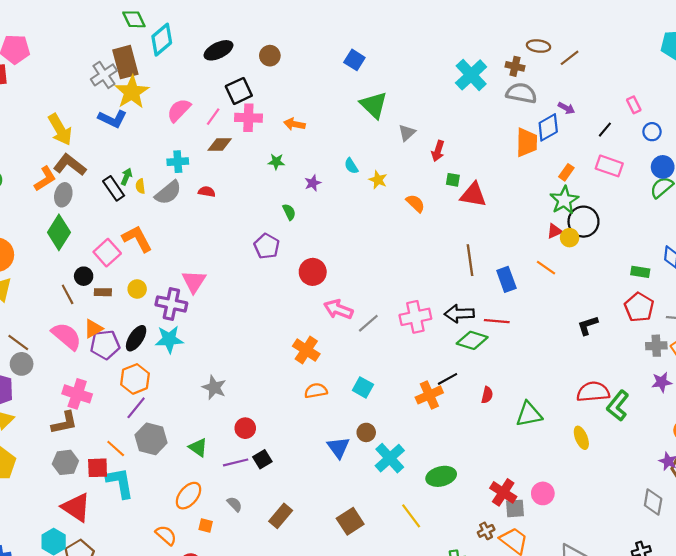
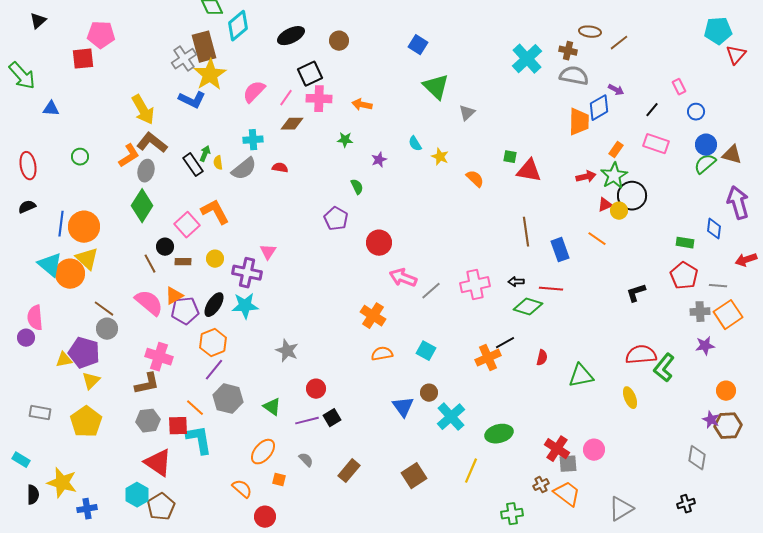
red arrow: (438, 151) -> (586, 177), moved, turned -120
pink triangle: (194, 282) -> (268, 252), size x0.7
black arrow: (459, 314) -> (516, 282), size x0.6
yellow line: (411, 516) -> (471, 471), turned 60

